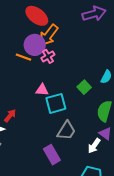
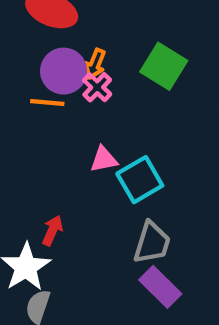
orange arrow: (49, 35) -> (95, 64), moved, size x0.6
green square: (84, 87) -> (164, 66), moved, size x1.5
gray trapezoid: (66, 131) -> (152, 243), moved

